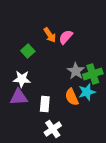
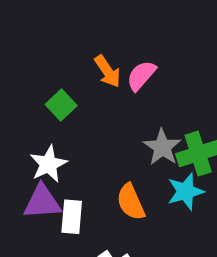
white star: (22, 79) -> (48, 164), turned -30
orange semicircle: (72, 97) -> (131, 202), moved
white rectangle: (45, 104) -> (72, 217), moved

